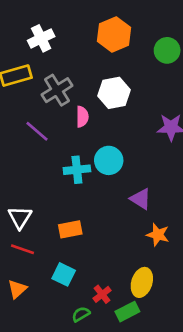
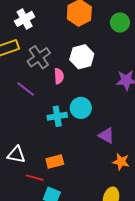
white triangle: (20, 217) -> (16, 155), turned -48
red line: (23, 249) -> (35, 178), moved

